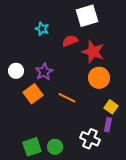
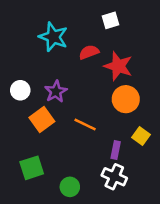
white square: (87, 16) -> (111, 20), size x0.6
cyan star: (42, 29) -> (53, 37), size x1.6
purple rectangle: (108, 125) -> (116, 150), moved
green square: (32, 147) -> (32, 168), moved

